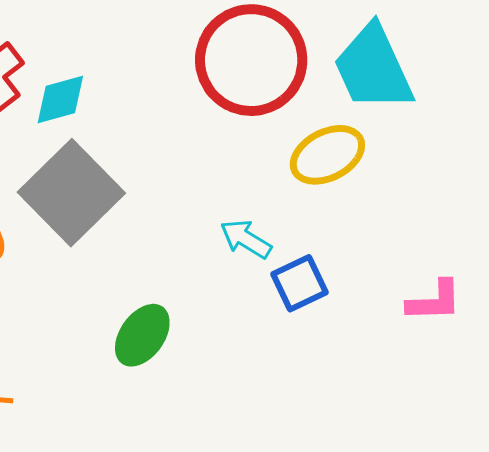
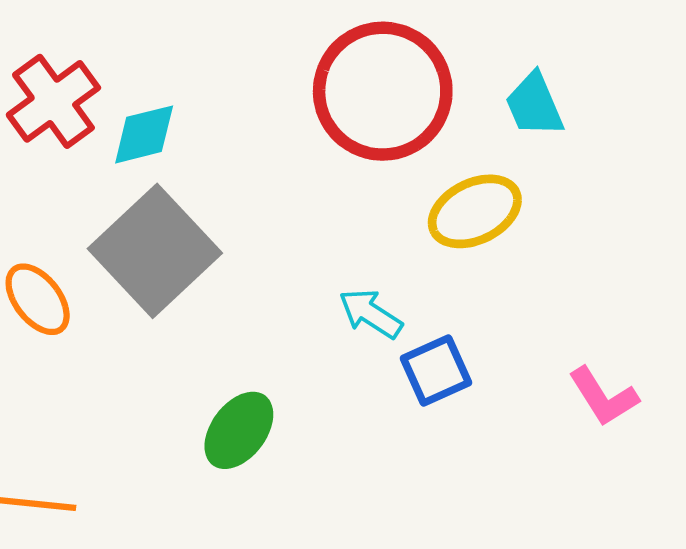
cyan trapezoid: (373, 68) -> (534, 105), size x0.6
pink L-shape: (434, 301) -> (603, 397), turned 58

